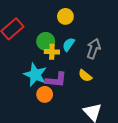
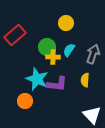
yellow semicircle: (85, 76) -> (85, 80), turned 56
orange circle: (45, 94) -> (25, 101), moved

